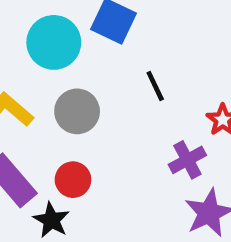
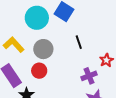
red circle: (73, 180) -> (39, 71), moved

